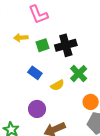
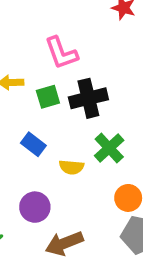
pink L-shape: (38, 14) -> (61, 53), moved
yellow semicircle: (57, 85) -> (71, 167), turned 32

